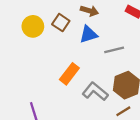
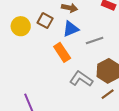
orange rectangle: (69, 74) -> (62, 52), moved, turned -66

